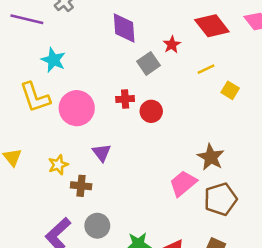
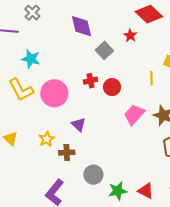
red star: (172, 45) -> (130, 36), moved
yellow line: (206, 69) -> (151, 78), moved, turned -56
pink trapezoid: (183, 183) -> (134, 114), moved
gray circle: (97, 226) -> (93, 175), moved

